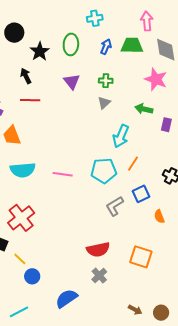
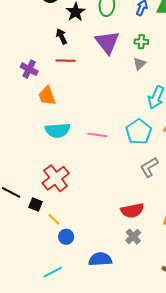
purple triangle: (72, 82) -> (107, 42), size x1.5
cyan pentagon: (104, 171) -> (139, 132), turned -30
blue semicircle: (66, 298) -> (100, 259), turned 30

